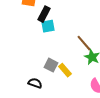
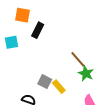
cyan square: (48, 26) -> (11, 42), moved

